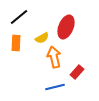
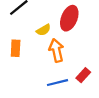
orange rectangle: (16, 43) -> (16, 48), moved
red rectangle: (77, 72) -> (83, 75), moved

